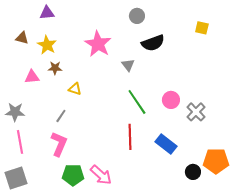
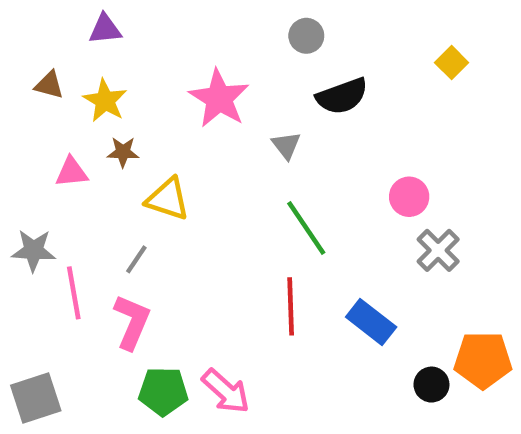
yellow square: (202, 28) -> (452, 63), turned 32
yellow triangle: (75, 89) -> (168, 199), size x1.5
pink circle: (171, 100) -> (409, 197), moved
pink line: (20, 142) -> (74, 293), moved

